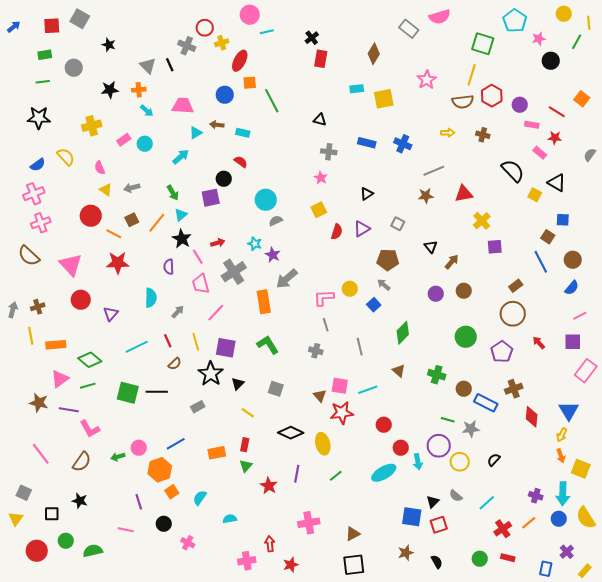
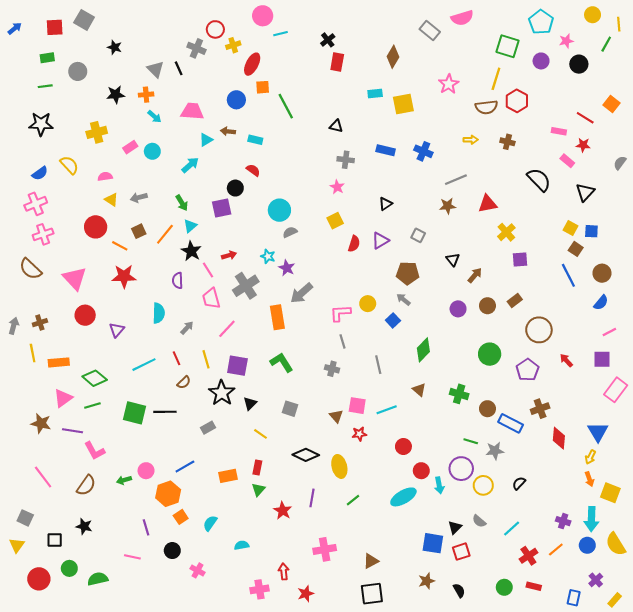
purple circle: (520, 105) -> (541, 61), moved
pink semicircle: (100, 168) -> (105, 177), turned 104
black triangle: (557, 183) -> (585, 192), turned 42
yellow square: (535, 195) -> (570, 228), moved
brown rectangle: (516, 286) -> (515, 300), moved
red star: (342, 413) -> (359, 434), size x0.6

